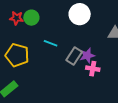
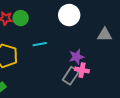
cyan line: (51, 43) -> (40, 44), turned -32
gray rectangle: (74, 56) -> (71, 76), moved

